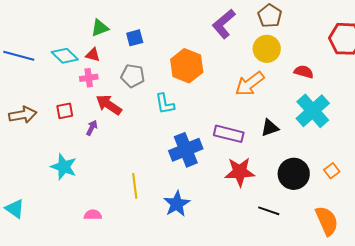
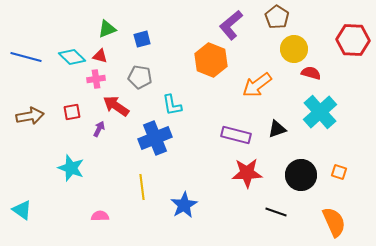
yellow circle: (267, 49) -> (294, 49), moved
orange hexagon: (187, 66) -> (211, 60), moved
blue cross: (186, 150) -> (155, 138), moved
orange square: (332, 171) -> (339, 172), turned -35

